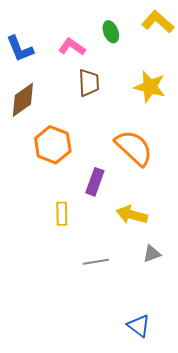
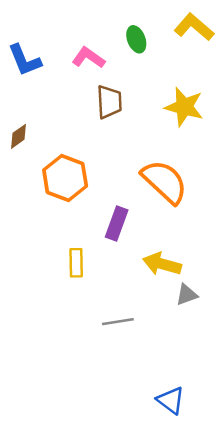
brown diamond: (23, 100) -> (18, 136), moved, size x0.6
gray triangle: (152, 254) -> (187, 295), moved

